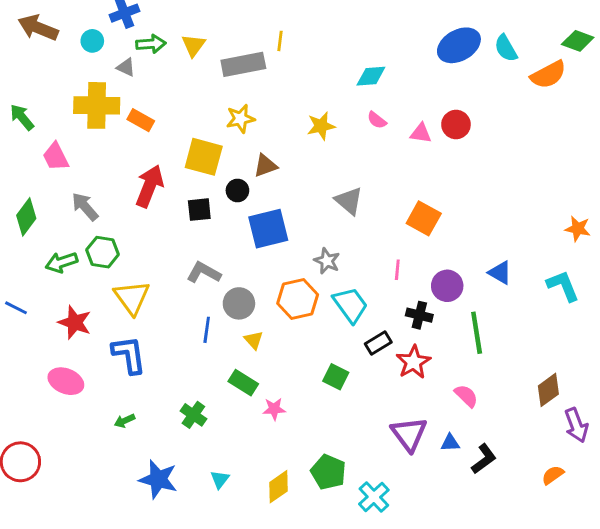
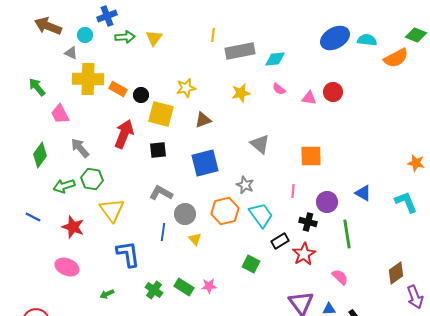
cyan semicircle: (506, 48) -> (367, 40), turned 126
gray rectangle: (243, 64) -> (240, 51), moved
gray triangle: (126, 67) -> (71, 53), moved
black circle: (237, 190) -> (141, 95), moved
orange square: (424, 218) -> (311, 156), turned -30
blue L-shape: (129, 355) -> (128, 254), moved
green rectangle: (243, 383) -> (184, 287), moved

